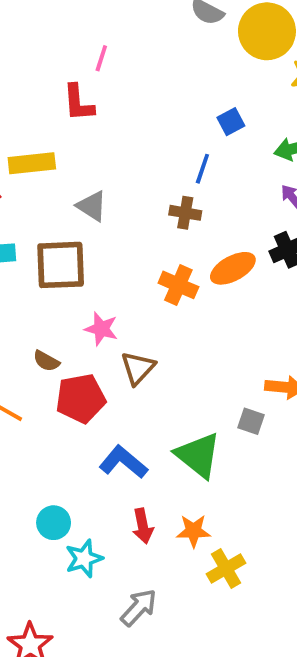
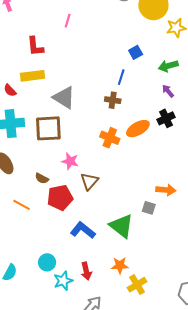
red L-shape: (78, 103) -> (35, 46), moved
gray triangle: (92, 206) -> (64, 97), size x1.4
red arrow: (143, 526) -> (86, 271), moved

